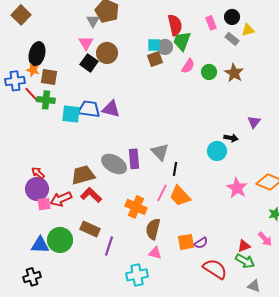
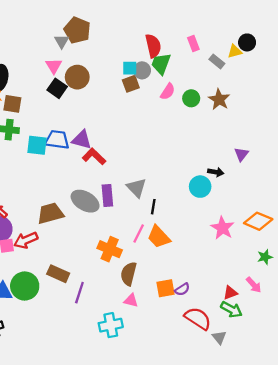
black circle: (232, 17) -> (247, 42), moved
red L-shape: (91, 195) -> (94, 156), moved
gray triangle: (254, 286) -> (219, 337), moved, turned 32

